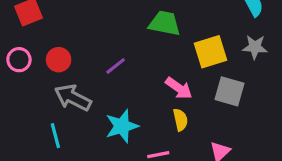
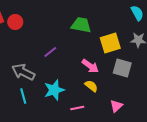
red circle: (59, 60) -> (15, 22), moved
yellow semicircle: (180, 120) -> (91, 86), turned -40
cyan line: (55, 136) -> (23, 96), moved

